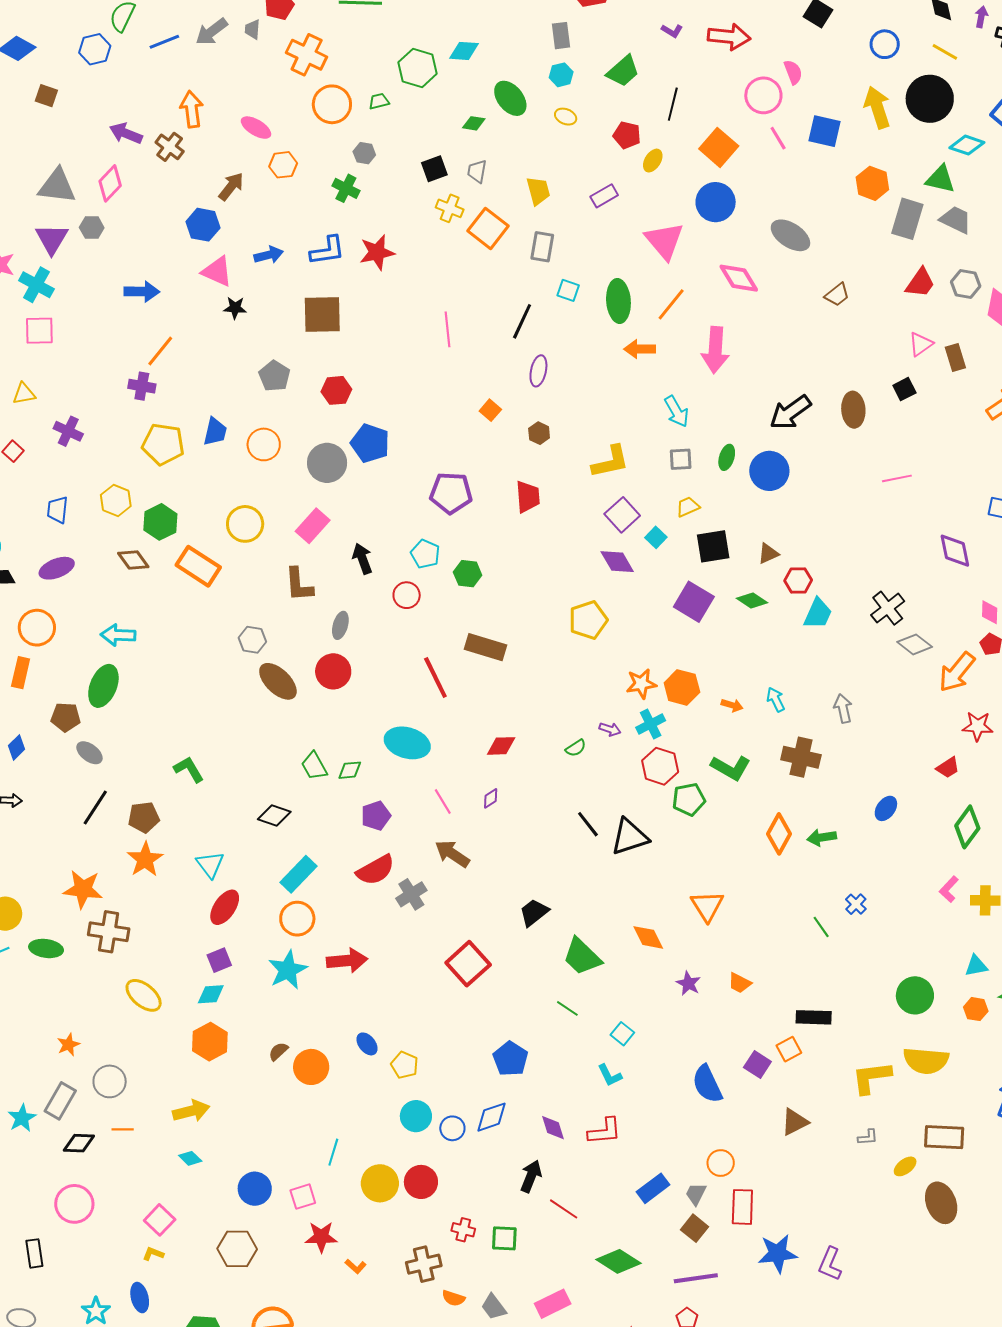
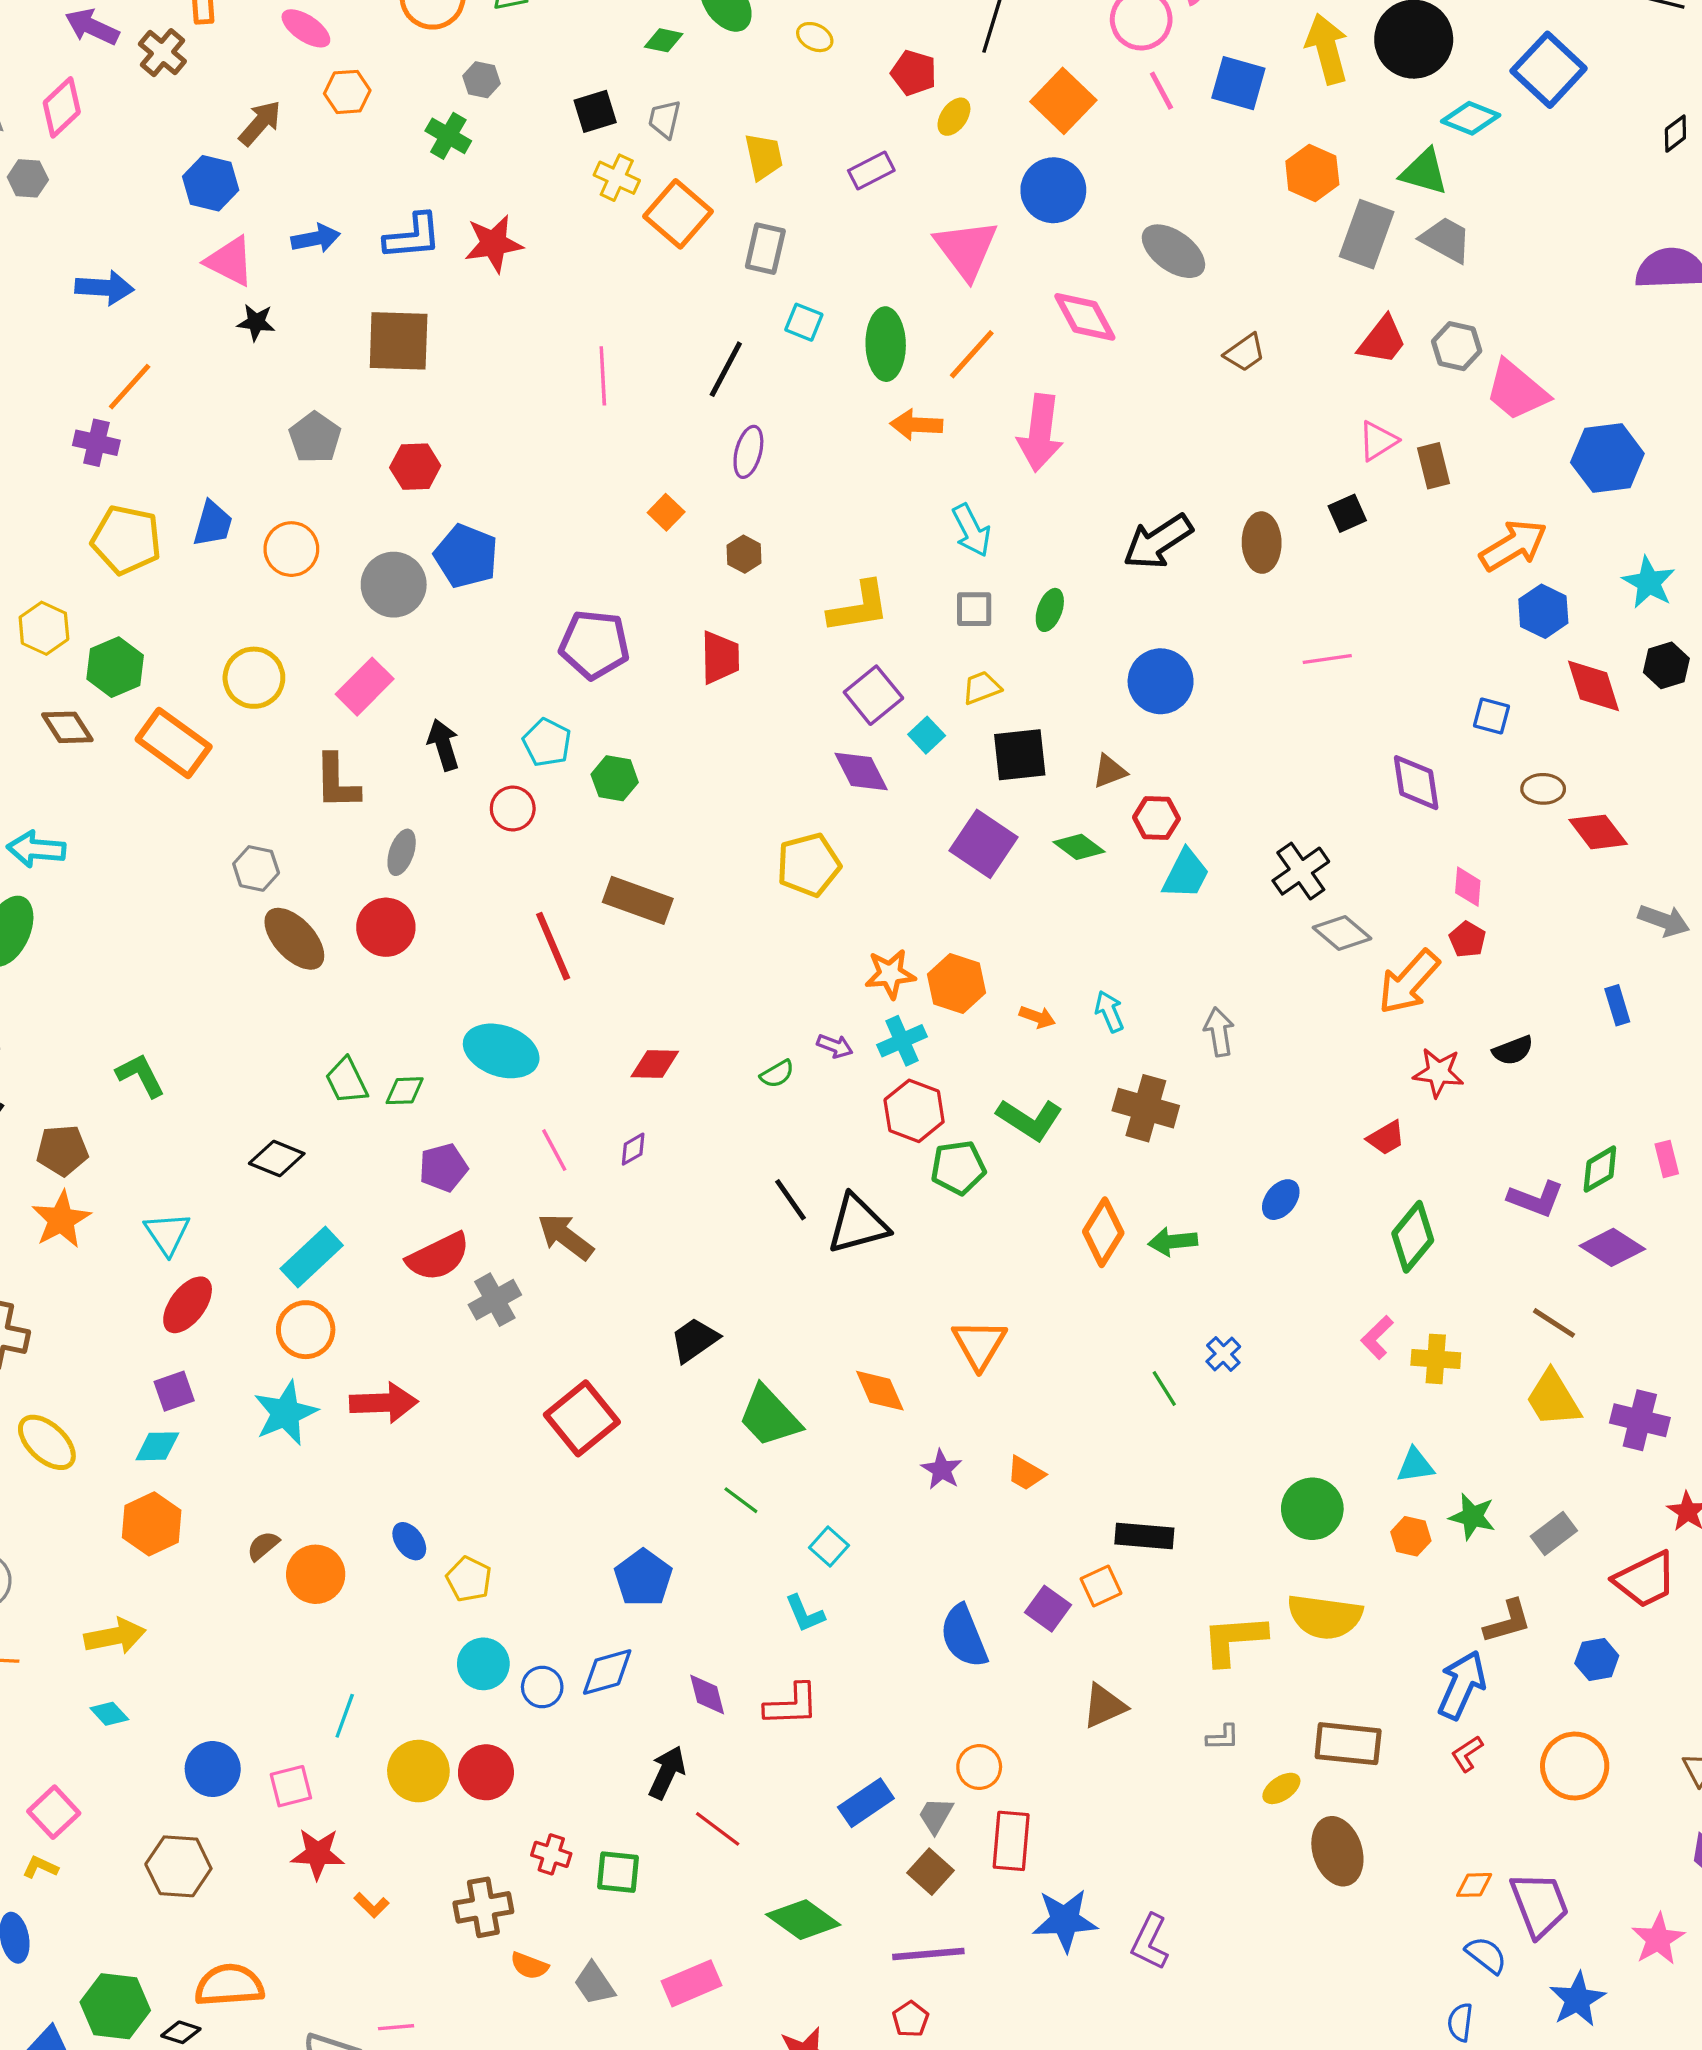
blue circle: (769, 471) -> (1161, 681), moved

